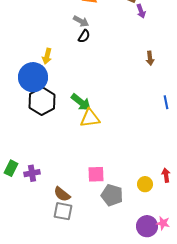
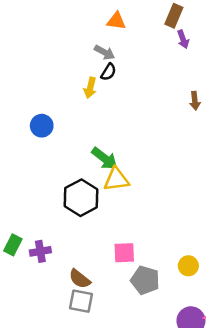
yellow arrow: (47, 56) -> (90, 88), moved
blue circle: (33, 77) -> (42, 126), size x0.6
black hexagon: (42, 101) -> (81, 198), moved

